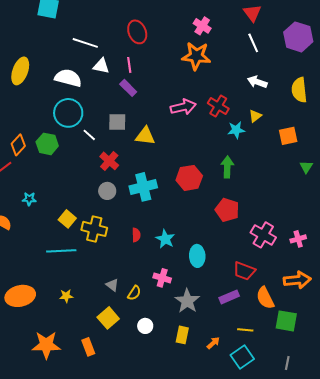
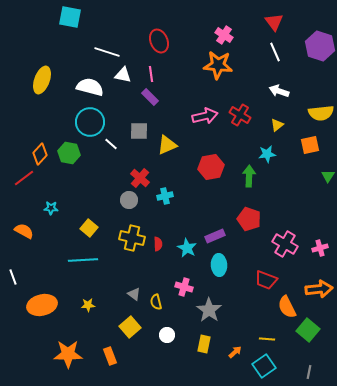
yellow semicircle: (299, 90) -> (321, 113), moved, turned -90
cyan star: (236, 130) -> (267, 154), moved
yellow triangle: (145, 136) -> (167, 145), turned -30
red cross: (109, 161) -> (140, 178), moved
red hexagon: (189, 178) -> (211, 167), moved
cyan cross: (143, 187) -> (165, 196), size x0.6
yellow cross: (94, 229) -> (132, 238), moved
yellow semicircle: (134, 293) -> (156, 302), turned 133
purple rectangle: (229, 297) -> (215, 236), moved
green square: (286, 321) -> (308, 330), turned 30

